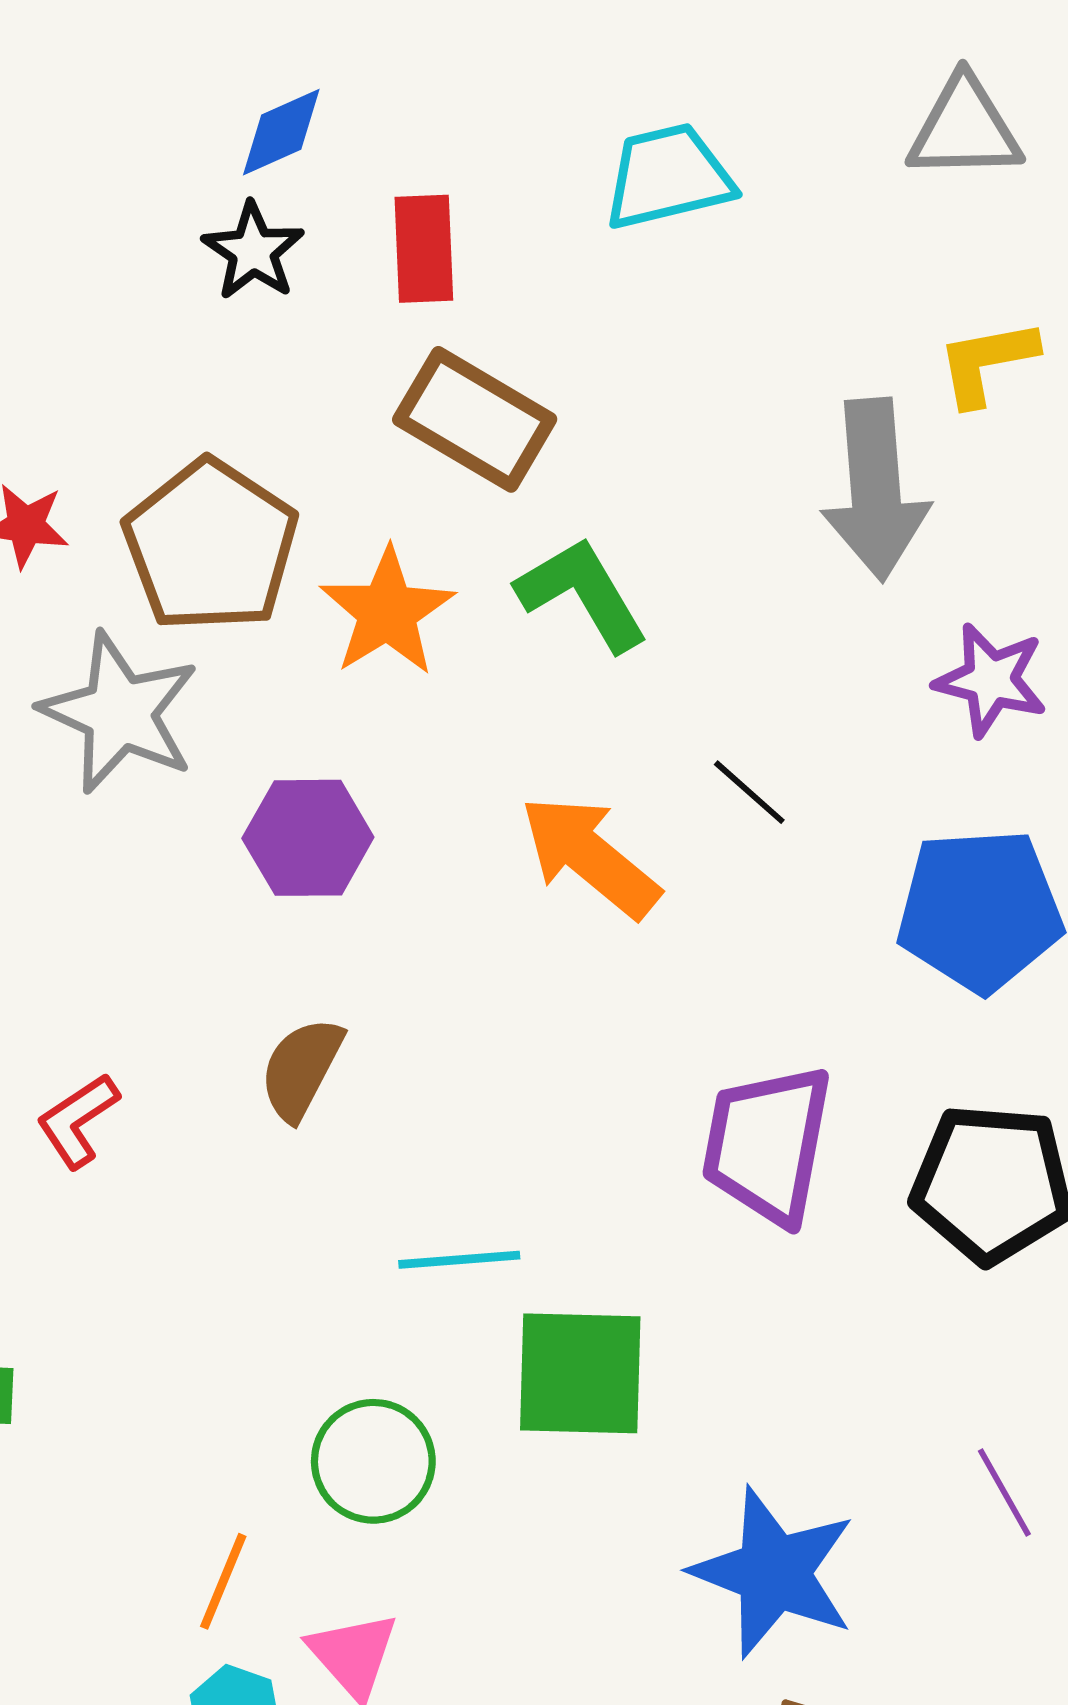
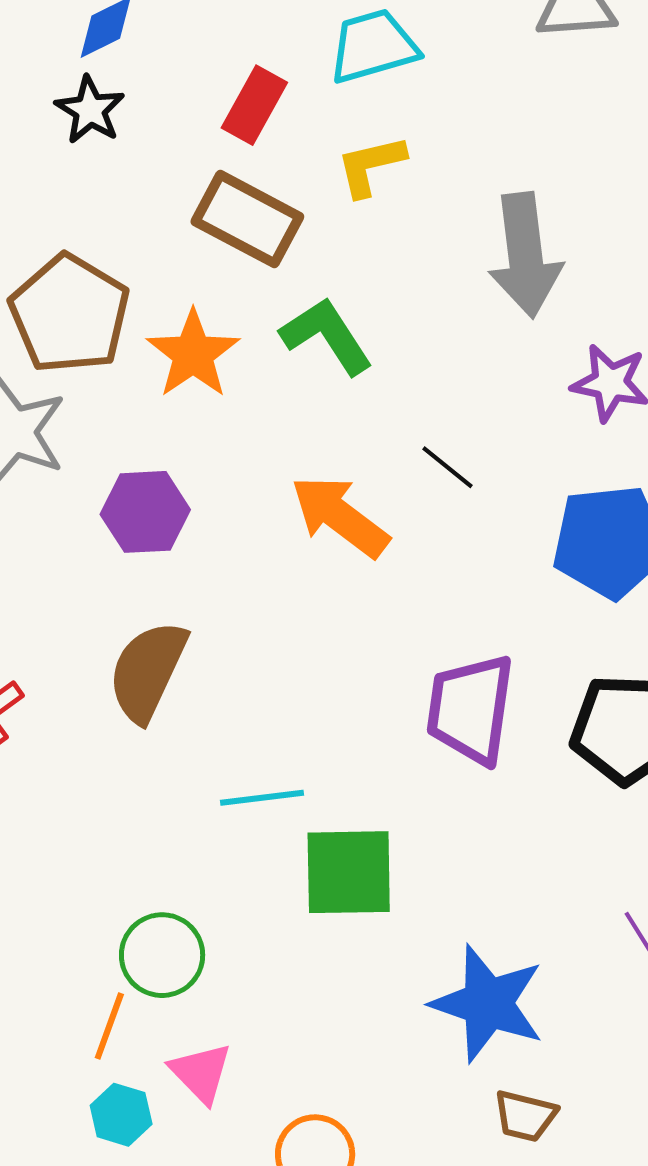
red rectangle: (424, 249) -> (254, 105), moved, turned 34
yellow L-shape: (987, 362) -> (371, 166), moved
brown semicircle: (301, 1069) -> (148, 671), size x1.4
green circle: (373, 1461) -> (162, 955), moved

